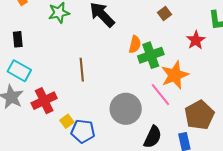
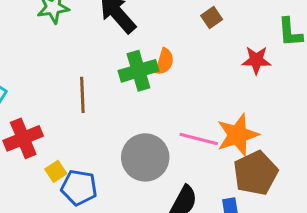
red star: (196, 40) -> (256, 60), turned 30
green cross: (151, 55) -> (138, 71), moved
orange star: (175, 75) -> (238, 135), moved
pink line: (160, 95) -> (199, 139), turned -40

